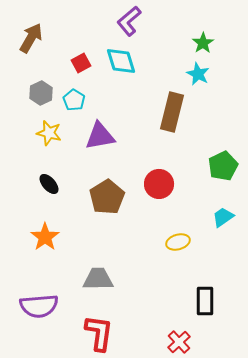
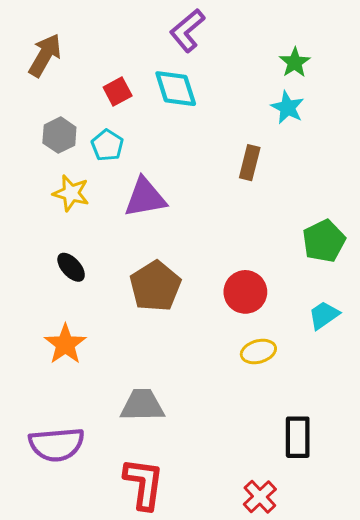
brown rectangle: (172, 112) -> (250, 163), size x0.6
red circle: (159, 184) -> (245, 292), moved

